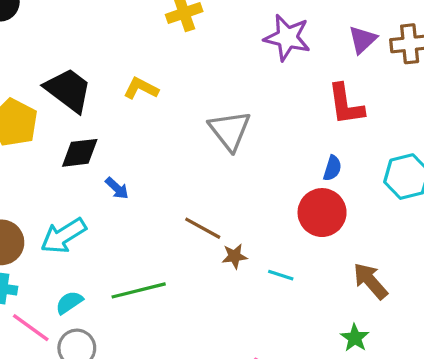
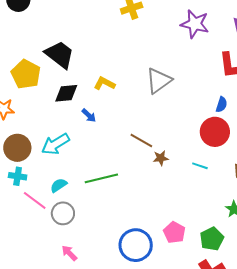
yellow L-shape: (141, 88) -> (104, 84), moved
gray triangle: (230, 130) -> (159, 81), turned 32
cyan line: (281, 275) -> (200, 166), moved

